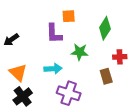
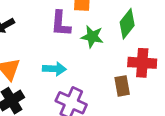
green star: (80, 52) -> (92, 37), moved
red cross: (120, 57) -> (142, 63), size x1.5

